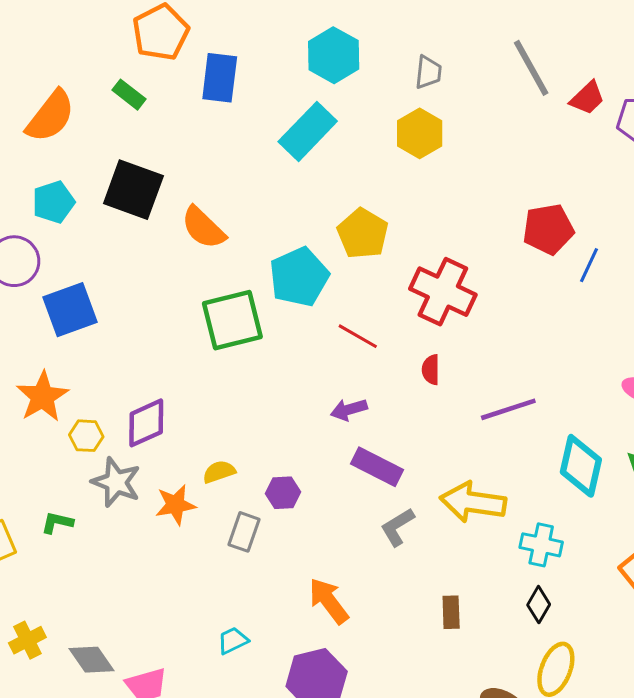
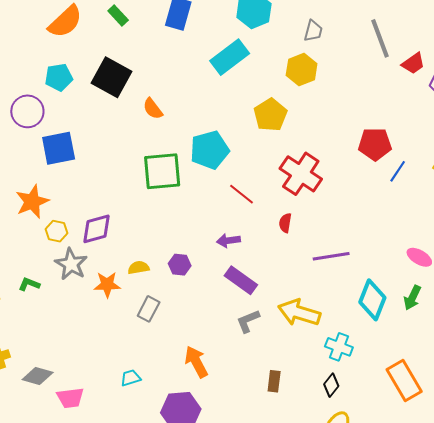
orange semicircle: (203, 228) -> (153, 109), size x0.7
yellow pentagon: (363, 234) -> (270, 115), moved
purple hexagon: (283, 493) -> (180, 265), moved
gray diamond: (92, 660) -> (38, 376), turned -48

